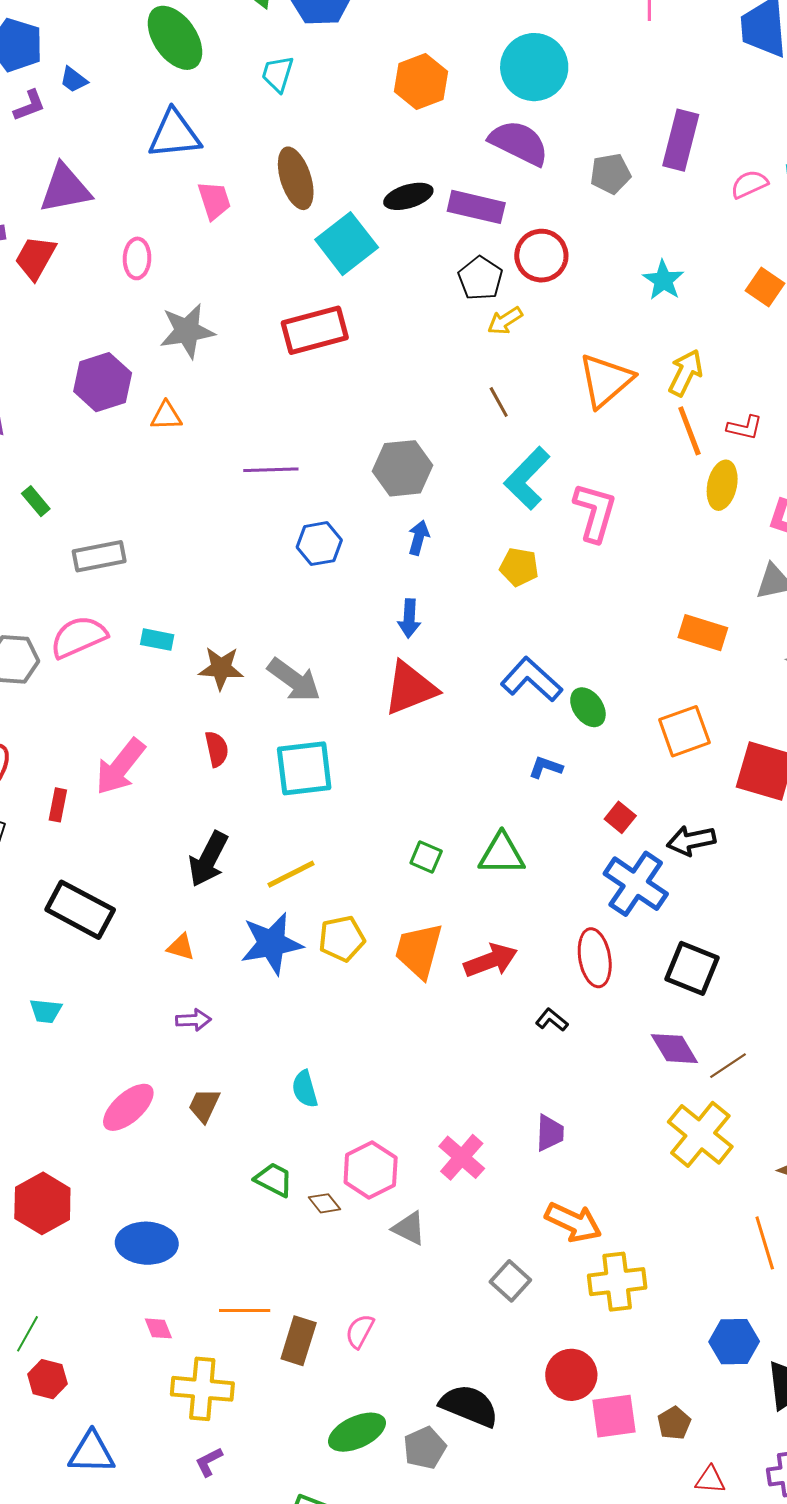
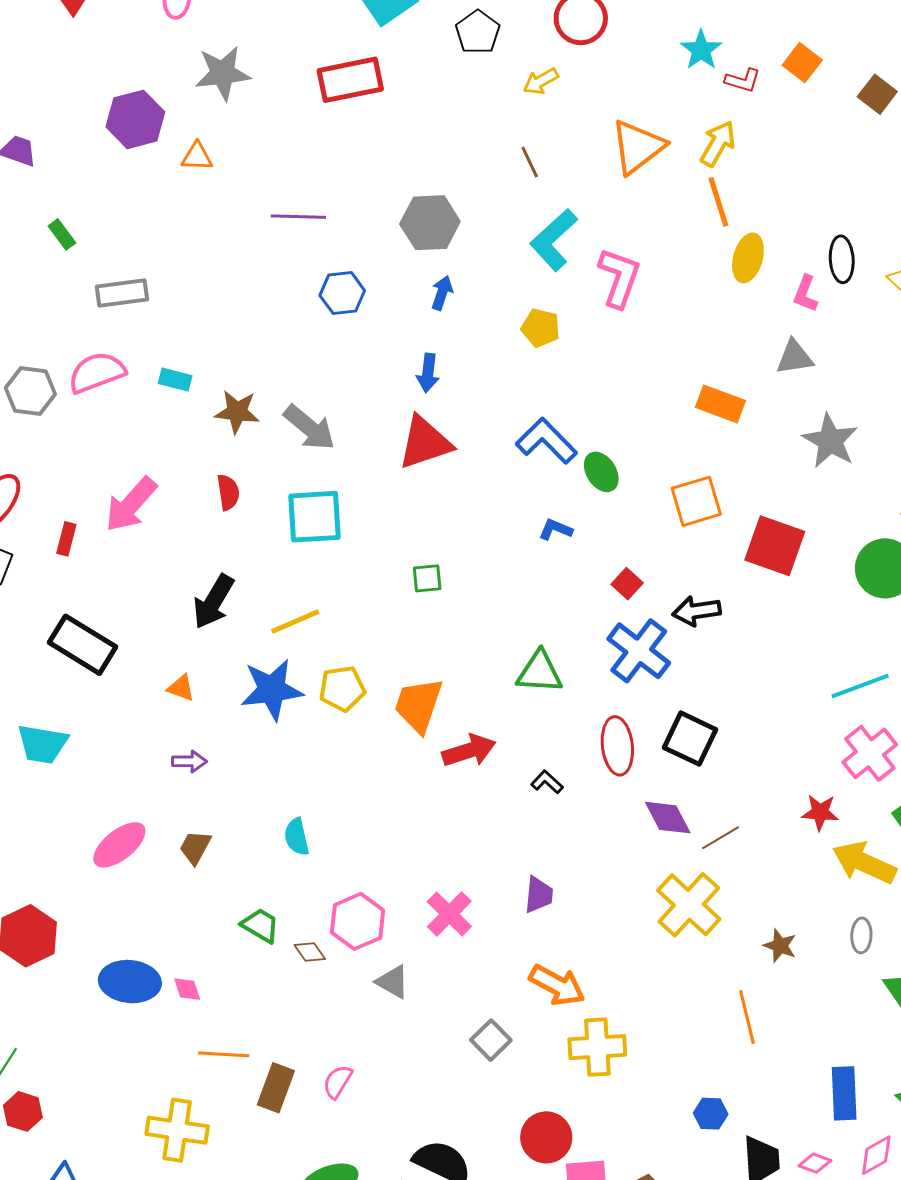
black pentagon: (480, 278) -> (478, 32), moved
red L-shape: (745, 427) -> (743, 80), moved
green triangle: (502, 854) -> (540, 672), moved
green square: (426, 857) -> (427, 578), moved, turned -32
red ellipse: (595, 958) -> (617, 746), moved
red arrow: (491, 961) -> (469, 751), moved
cyan trapezoid: (46, 1011) -> (42, 744), size x1.6
pink diamond: (158, 1328) -> (187, 989), moved
blue hexagon: (734, 1342) -> (711, 1114), size x0.7

